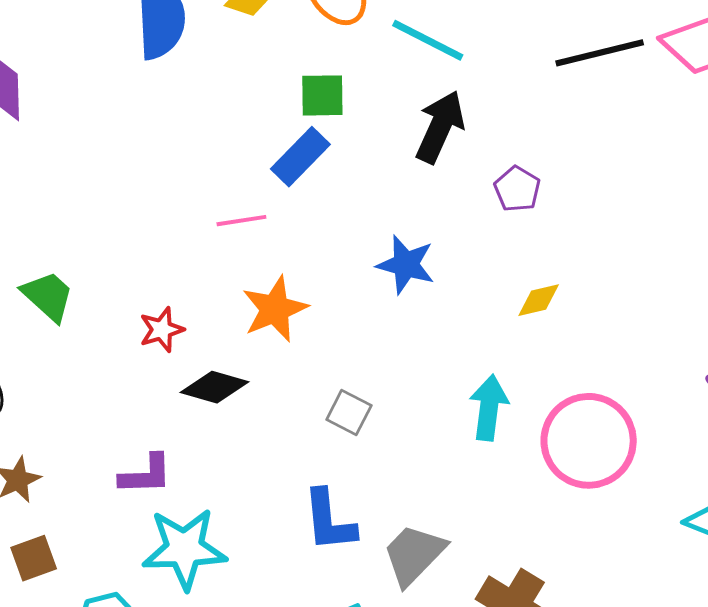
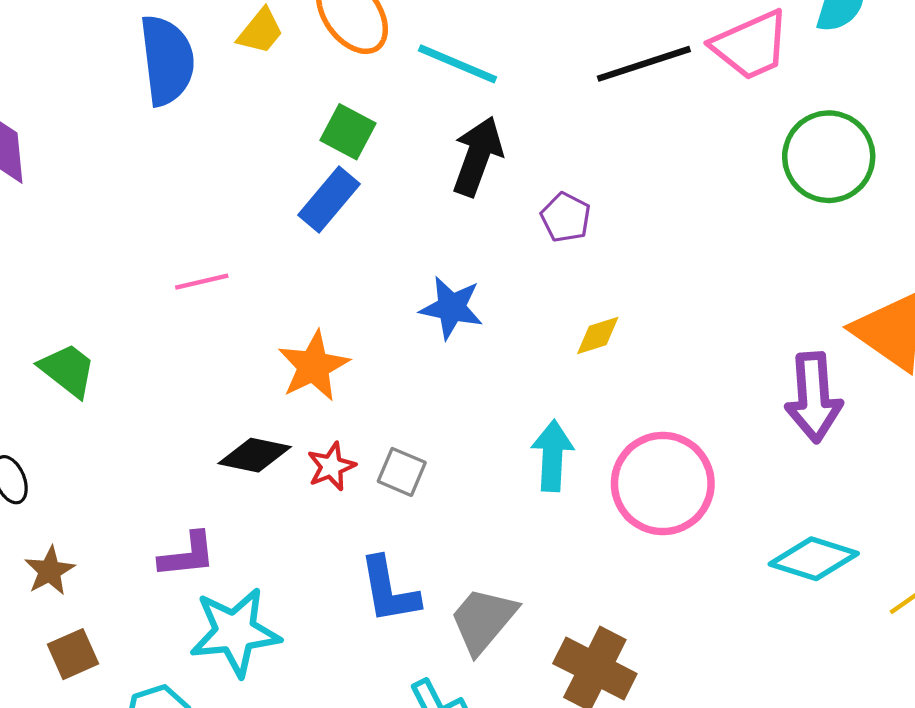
green square: (322, 95) -> (348, 132), turned 33
pink line: (241, 221) -> (202, 282), moved
red star: (162, 330) -> (331, 466), moved

